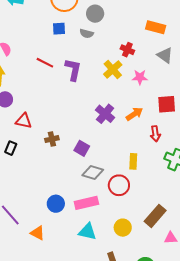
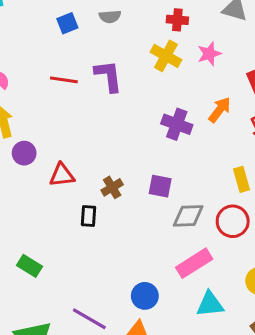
black rectangle: (11, 148) -> (89, 216), moved
blue circle: (56, 204) -> (145, 296), moved

